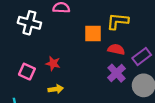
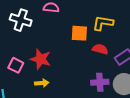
red star: (53, 63) -> (41, 59), size x1.5
purple cross: (117, 73) -> (100, 82), moved, turned 36

